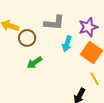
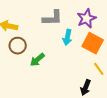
brown circle: (27, 38) -> (18, 46), moved

